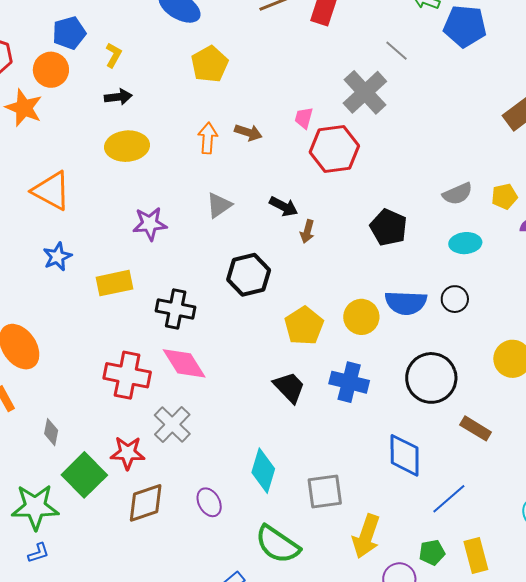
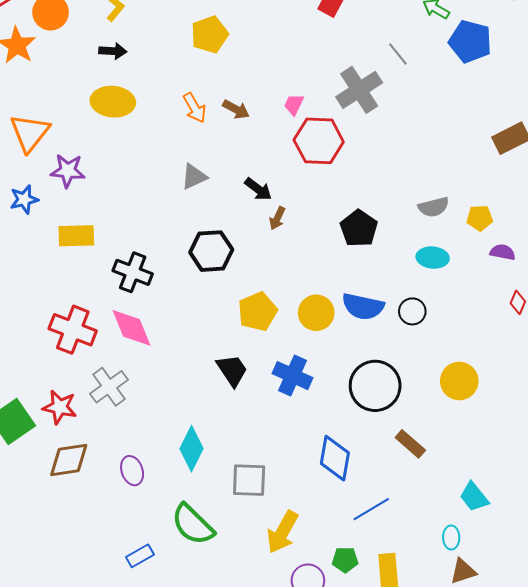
orange arrow: (208, 138) -> (195, 108), turned 136
orange triangle: (51, 191) -> (30, 133), turned 30
purple star: (150, 224) -> (68, 171), moved

